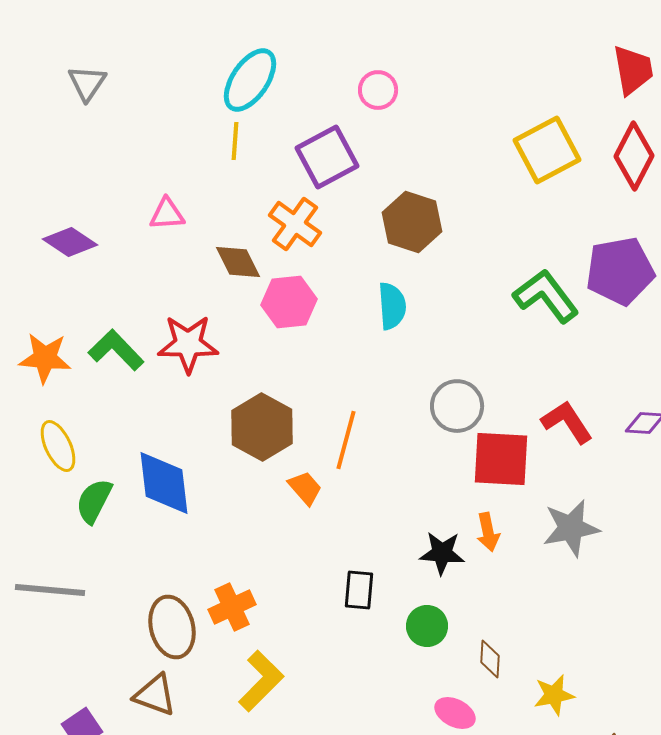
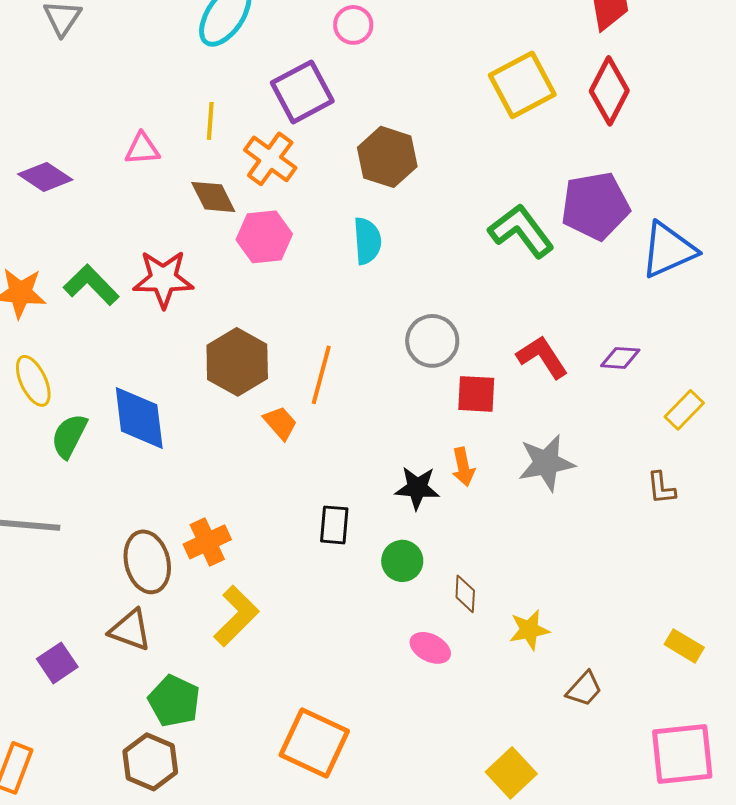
yellow line: (235, 141) -> (210, 121), moved
red square: (501, 459) -> (476, 394), size x0.7

